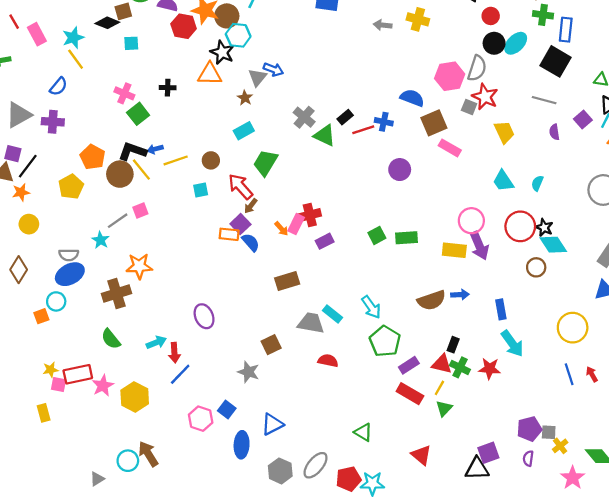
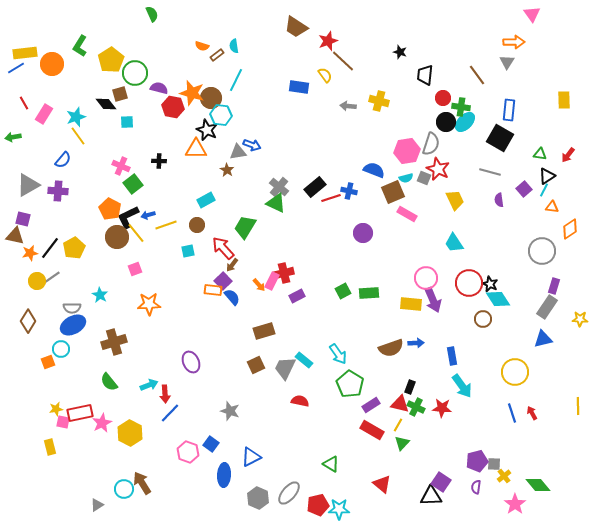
green cross: (543, 15) -> (461, 107), moved
black diamond: (107, 23) -> (106, 104), turned 30
pink rectangle: (37, 34) -> (44, 114), turned 60
gray triangle: (258, 77) -> (238, 152), turned 42
black rectangle: (345, 117) -> (315, 187), size x1.5
cyan rectangle: (244, 131) -> (206, 200), moved
green triangle: (325, 135) -> (276, 203), moved
black L-shape: (132, 151) -> (128, 217), turned -45
orange pentagon: (93, 157) -> (110, 209), moved
black line: (28, 166) -> (50, 248), moved
cyan semicircle: (537, 183) -> (406, 178), moved, turned -128
gray line: (118, 221) -> (51, 278), moved
orange star: (139, 266) -> (149, 304), moved
gray trapezoid: (311, 323) -> (285, 368), turned -75
brown square: (271, 345) -> (256, 365), moved
purple square: (488, 453) -> (441, 482), turned -36

